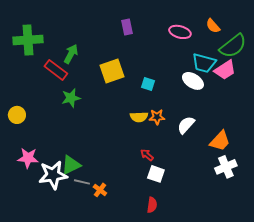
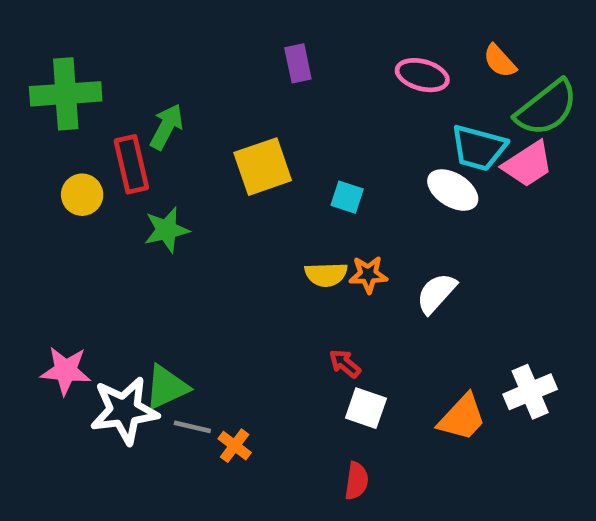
red rectangle: (56, 70) -> (131, 164), turned 40
yellow circle: (17, 115) -> (82, 195), moved
orange trapezoid: (220, 141) -> (462, 418), moved

